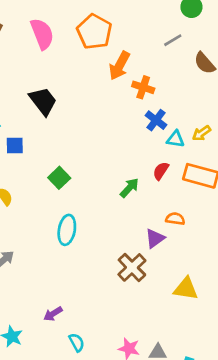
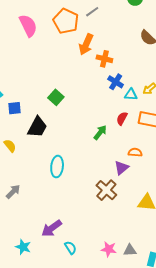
gray line: (173, 40) -> (92, 12), moved
black trapezoid: (43, 101) -> (37, 127), moved, turned 70
green square: (59, 178) -> (56, 97), moved
purple arrow: (53, 314) -> (52, 228), size x1.5

